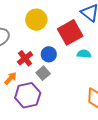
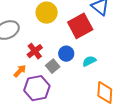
blue circle: (49, 54) -> (66, 54), moved
cyan semicircle: (84, 54) -> (89, 61), moved, turned -32

